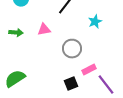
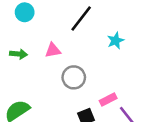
gray circle: (72, 49) -> (74, 77), moved

